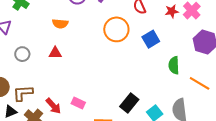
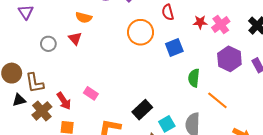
red triangle: (55, 53) -> (75, 38), moved, turned 40
gray circle: (22, 54) -> (48, 44), moved
brown L-shape: (23, 93) -> (35, 83), turned -105
pink rectangle: (78, 103) -> (91, 93), moved

